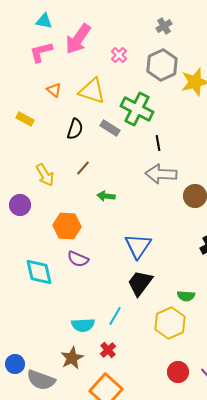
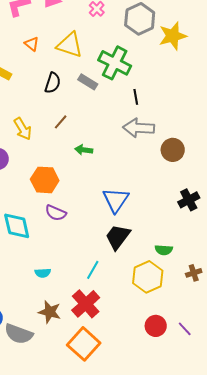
cyan semicircle: (83, 325) -> (43, 273), moved, size x0.7
red cross: (108, 350) -> (86, 304), size x1.8
brown star: (72, 358) -> (50, 312), turned -30

